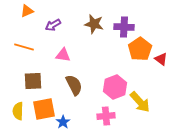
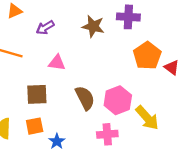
purple cross: (124, 27) -> (128, 17), moved
brown square: (33, 81) -> (37, 94), moved
brown semicircle: (74, 85) -> (85, 98), moved
orange square: (44, 109) -> (35, 126), size x0.7

